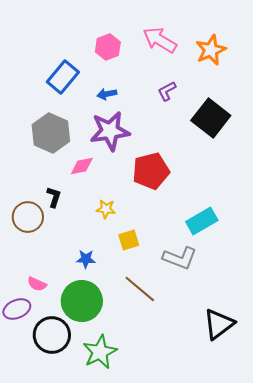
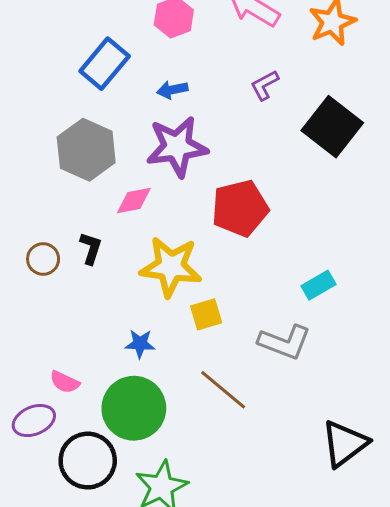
yellow star: (106, 209) -> (171, 267), size x2.0
brown circle: (28, 217) -> (43, 259), moved, size x0.7
cyan rectangle: (202, 221) -> (318, 285), size x0.7

